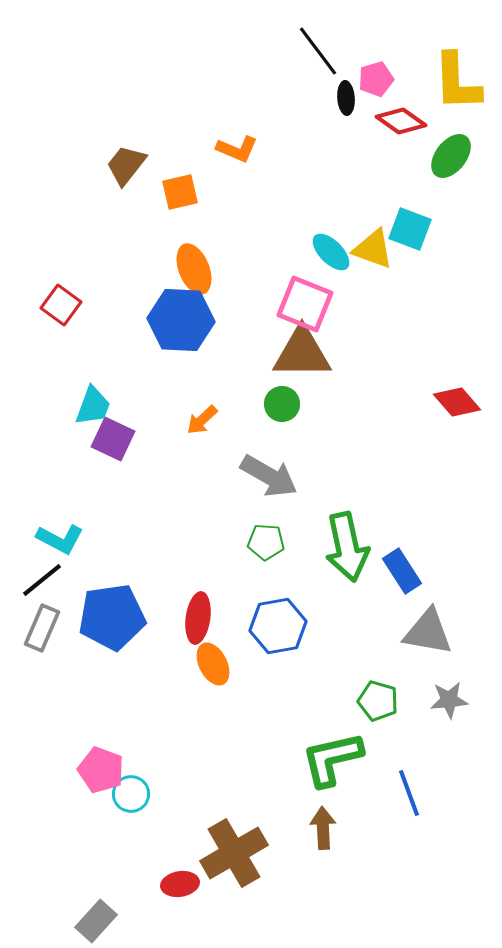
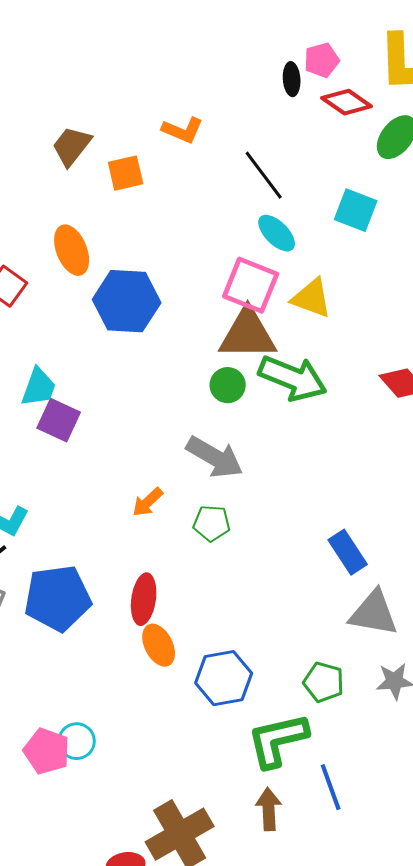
black line: (318, 51) -> (264, 175), moved
yellow triangle: (373, 249) -> (312, 298), moved
orange ellipse: (194, 269) -> (72, 250), moved
orange arrow: (202, 420) -> (148, 502), moved
green arrow: (347, 547) -> (293, 378), moved, turned -56
blue hexagon: (278, 626) -> (224, 678), moved
blue line: (409, 793) -> (331, 787), moved
cyan circle: (131, 794) -> (77, 741), moved

